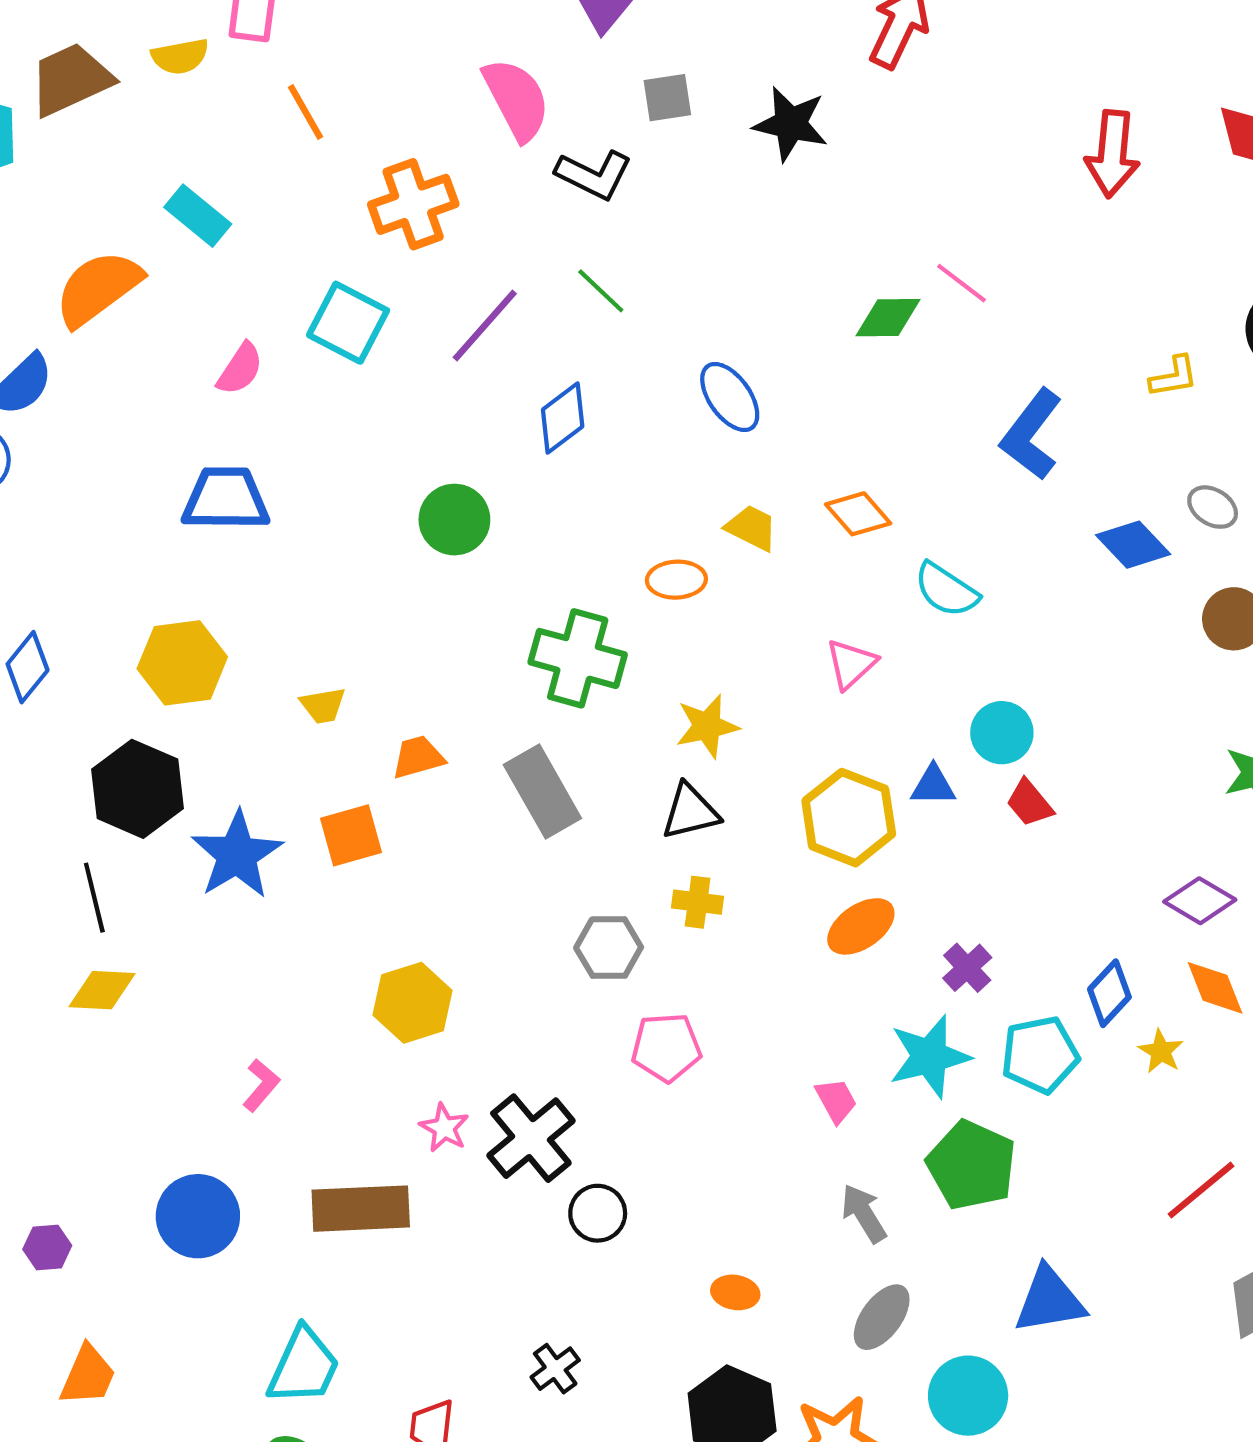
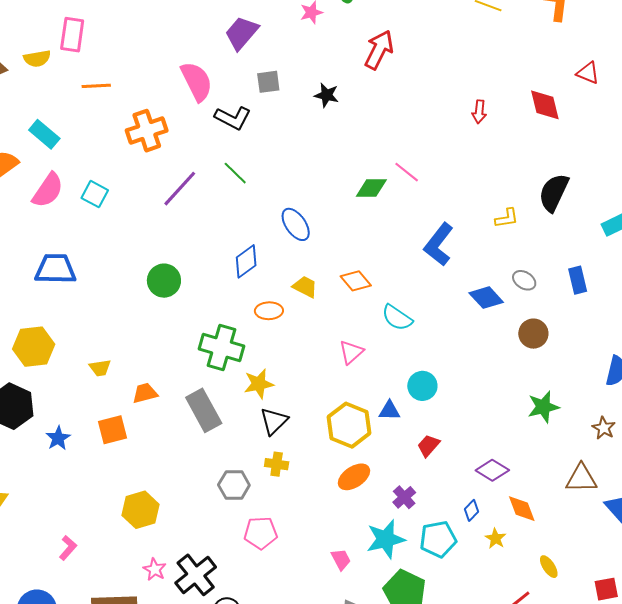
orange line: (306, 112) -> (96, 86), turned -64
black star: (791, 124) -> (327, 95), size x0.7
red arrow: (1112, 154) -> (479, 112), size x0.6
cyan square: (348, 323) -> (95, 194), moved, size x0.7
pink semicircle: (240, 369) -> (48, 190), moved, size x1.4
blue diamond: (563, 418) -> (246, 261), moved
yellow star: (707, 726) -> (259, 384), moved
red trapezoid: (1030, 803) -> (428, 446), moved, turned 80
black triangle: (690, 812) -> (274, 421), turned -32
blue star: (237, 855) -> (58, 438), size x0.6
purple diamond: (1200, 901) -> (492, 470), moved
blue diamond: (1109, 993) -> (472, 510), size x0.7

